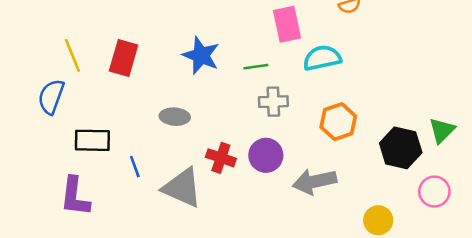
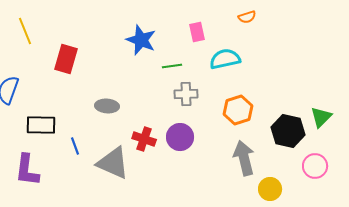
pink rectangle: (287, 24) -> (197, 32), size x0.7
yellow line: (72, 55) -> (25, 31), moved
blue star: (201, 55) -> (141, 40), moved
gray arrow: (315, 182) -> (244, 158), moved, turned 88

